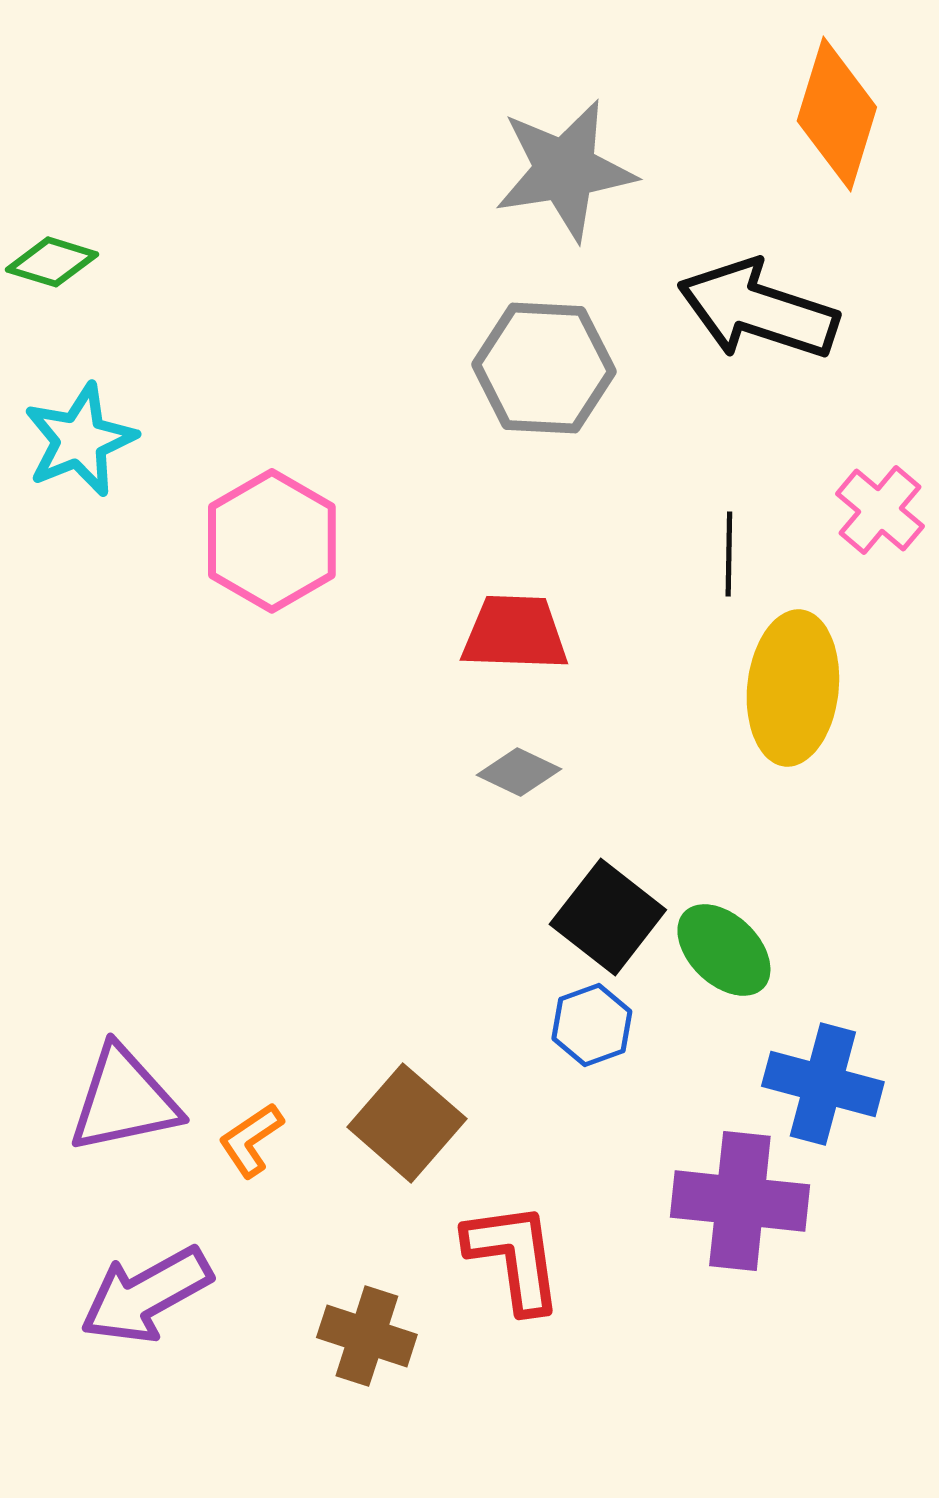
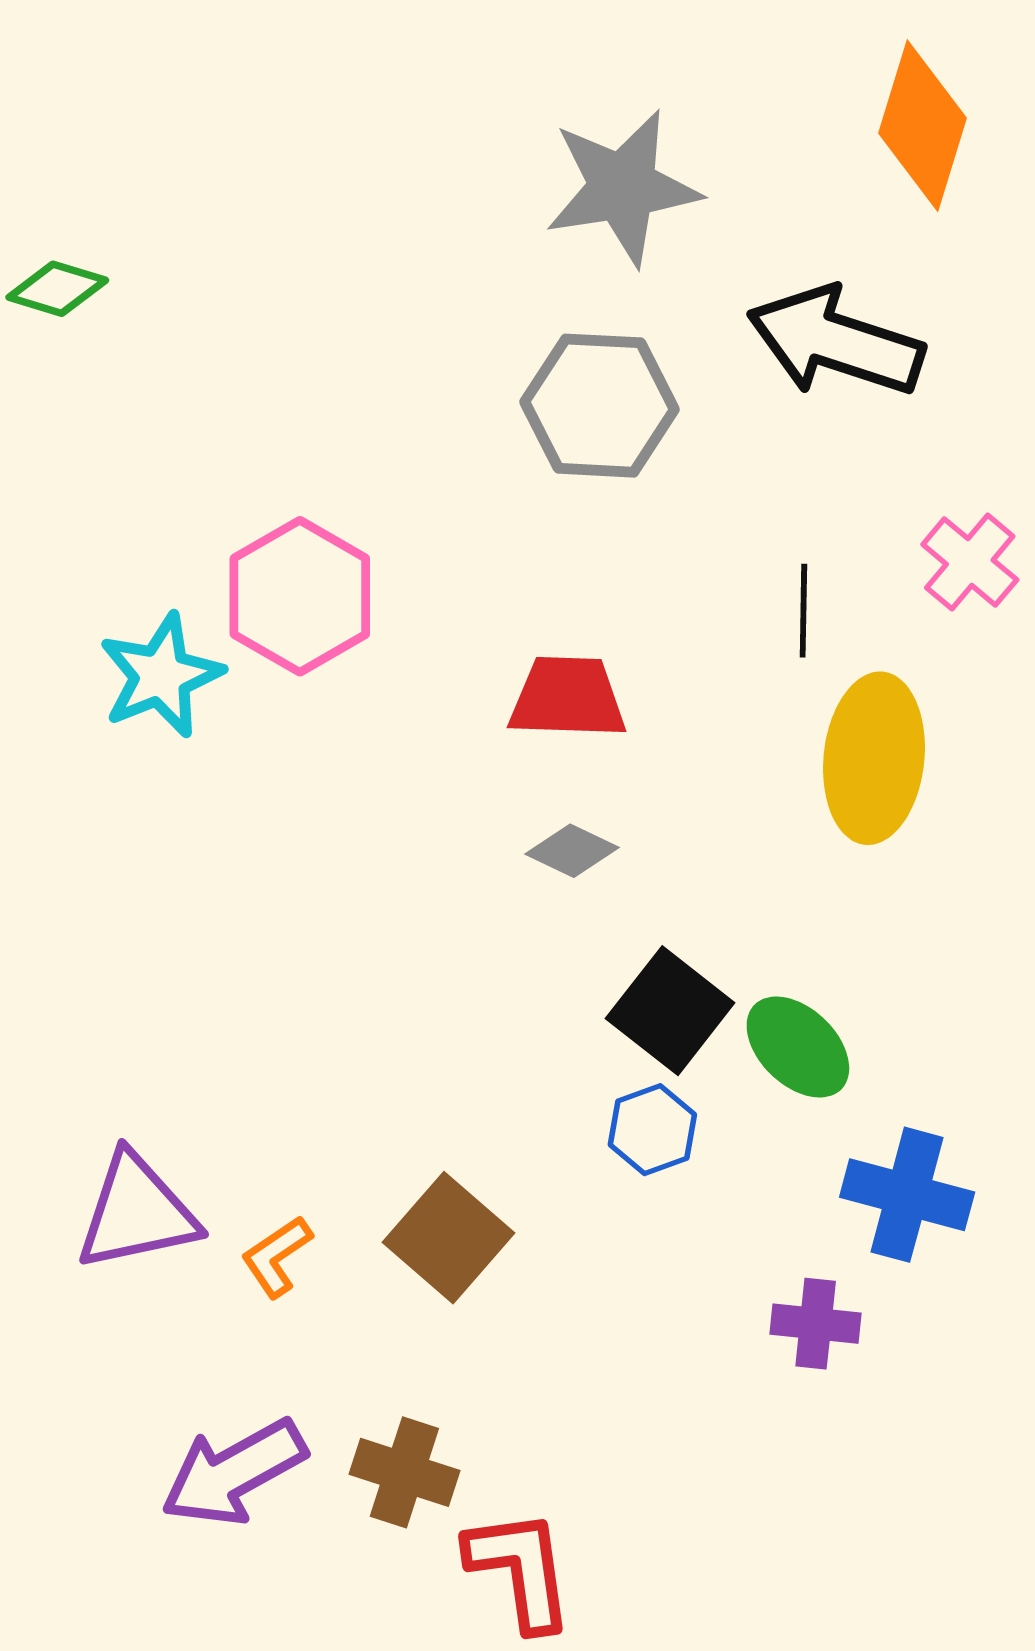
cyan star: (80, 440) -> (161, 676), moved
purple cross: (740, 1201) -> (816, 1324), size x0.6
red L-shape: (514, 1257) -> (520, 1569), moved
purple arrow: (146, 1295) -> (234, 1472), moved

